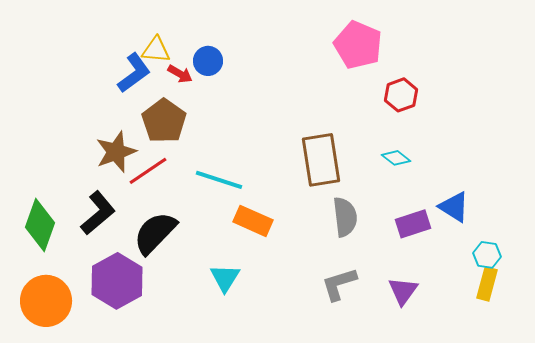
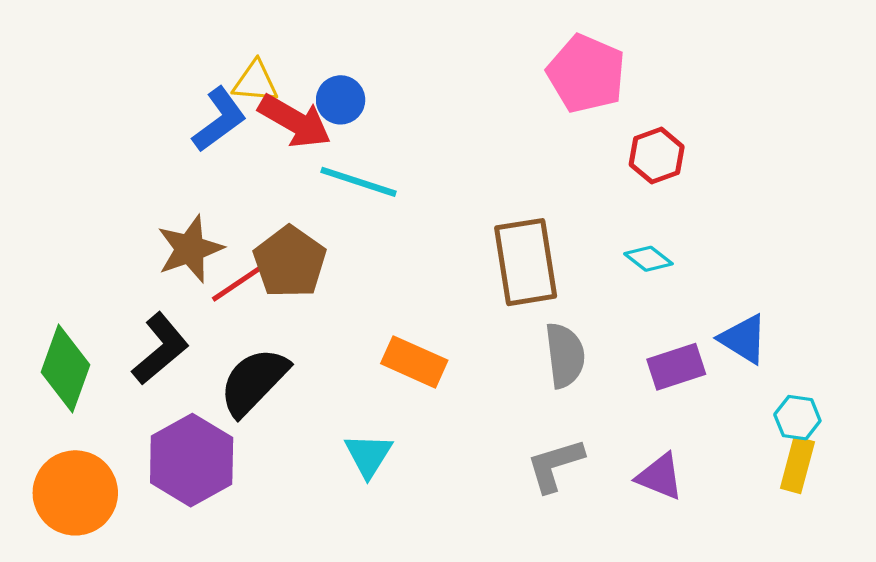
red arrow: (180, 74) -> (295, 121), size x1.8
brown pentagon: (164, 121) -> (290, 262), moved
cyan line: (219, 180) -> (359, 182), moved
purple triangle: (403, 291) -> (660, 477), turned -44

